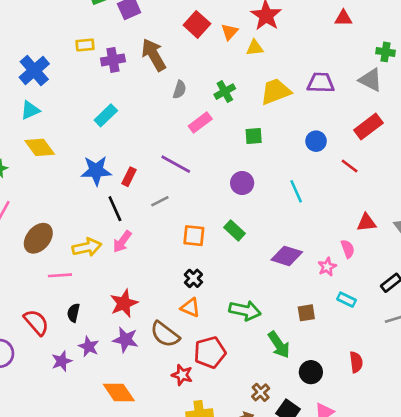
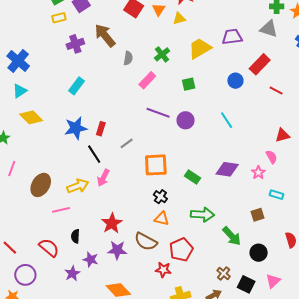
yellow rectangle: (85, 45) -> (59, 18), moved
red rectangle: (368, 126) -> (260, 64), moved
purple line: (176, 164) -> (158, 113), moved
red line: (350, 166) -> (276, 91), moved
green rectangle: (235, 230) -> (192, 177), moved
orange square: (194, 236) -> (156, 165), size x1.4
brown square: (306, 313) -> (258, 215), moved

